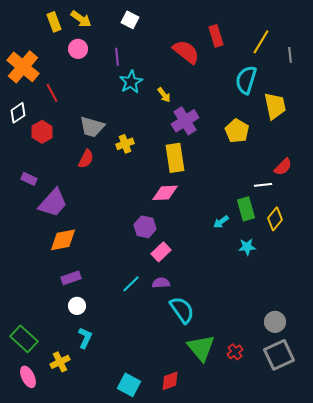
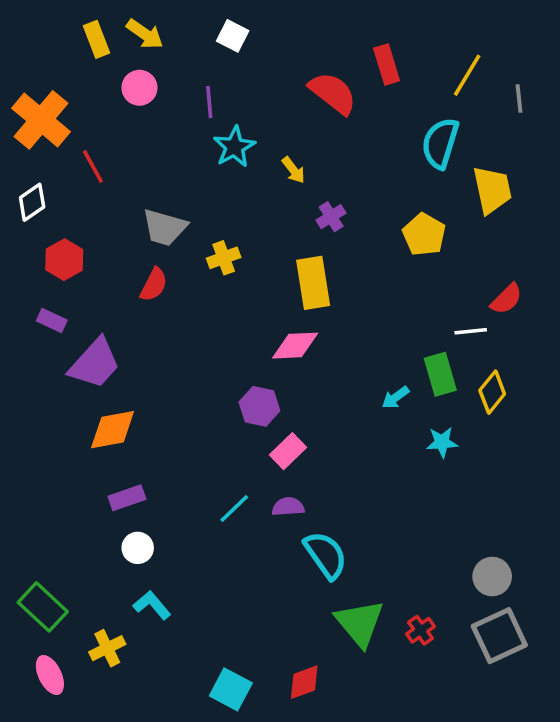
purple cross: (185, 121) -> (331, 217), size x0.6
red hexagon: (42, 132) -> (64, 260), moved
cyan L-shape: (85, 338) -> (152, 605), turned -65

